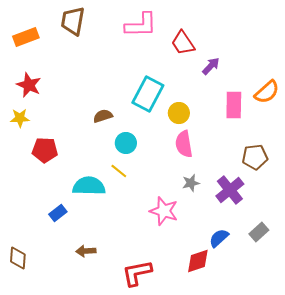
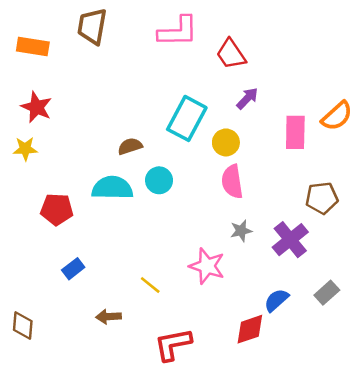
orange rectangle: (26, 37) -> (33, 47), turned 30
purple arrow: (211, 66) -> (247, 98), moved
red pentagon: (45, 150) -> (57, 209), moved
yellow line: (119, 171) -> (150, 285), moved
cyan semicircle: (89, 186) -> (112, 188), moved

